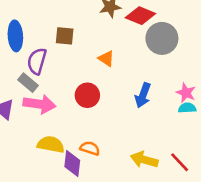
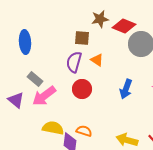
brown square: (65, 36) -> (82, 38), moved
purple semicircle: (37, 61) -> (74, 62), moved
pink arrow: (39, 104) -> (44, 96), turned 135

